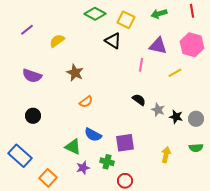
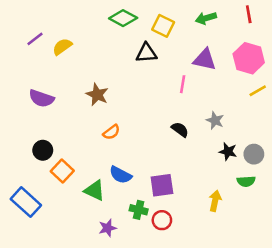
yellow semicircle: (57, 41) -> (62, 47), moved
black triangle: (113, 41) -> (146, 53), turned -36
yellow line: (175, 73) -> (258, 91), moved
gray star: (158, 110) -> (215, 120), moved
green semicircle: (196, 148) -> (246, 181), moved
purple star: (83, 168) -> (108, 228), moved
orange square: (48, 178) -> (62, 171), moved
red circle: (125, 181) -> (162, 220), moved

